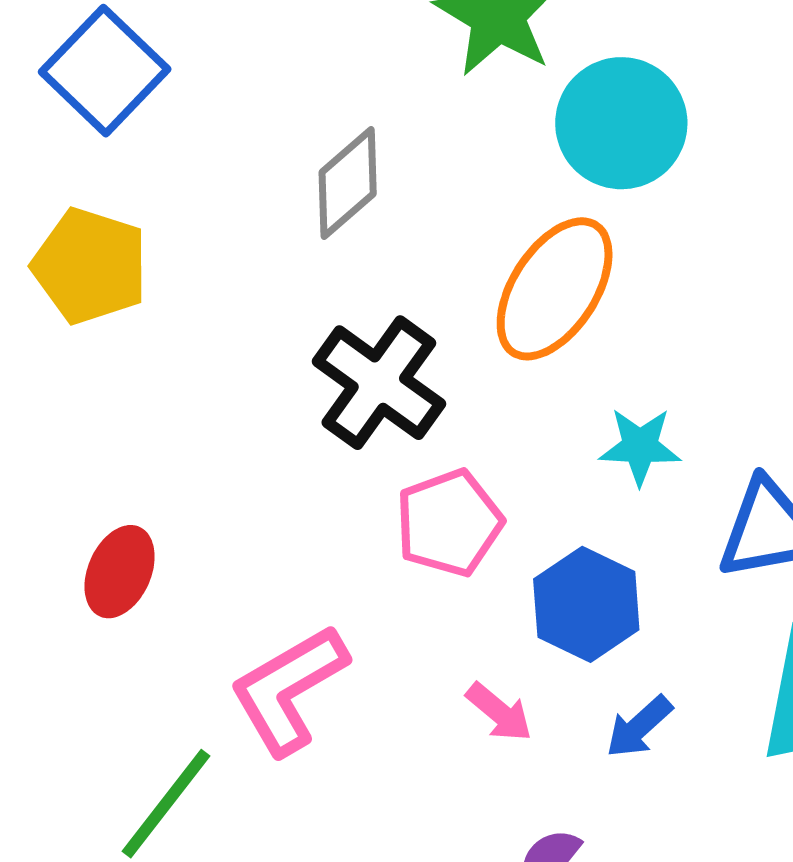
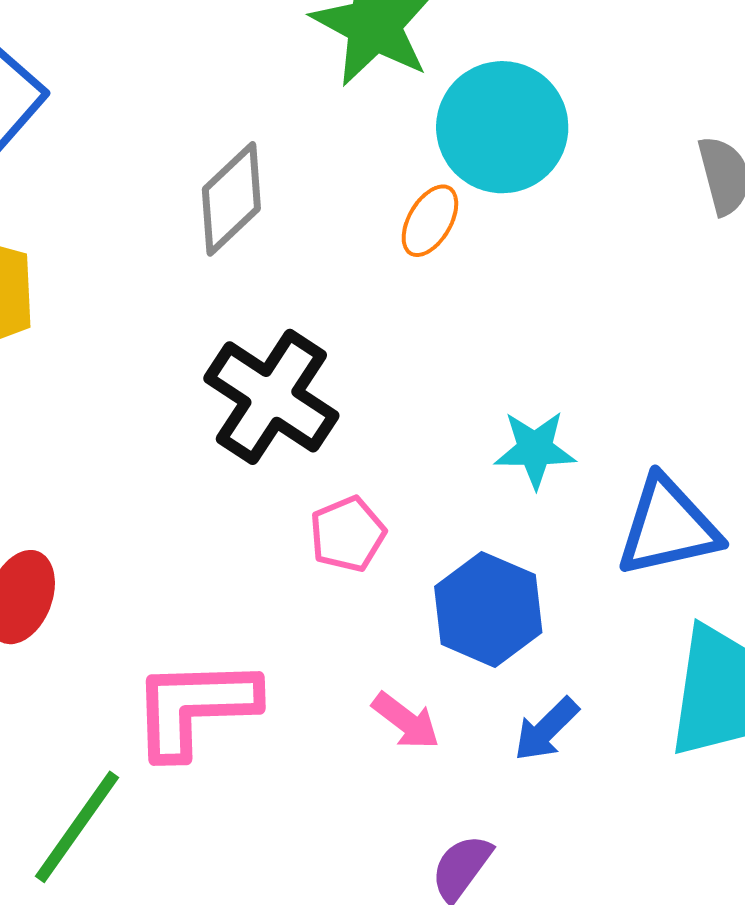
orange ellipse: (555, 289) -> (430, 221), moved, size x0.5
pink pentagon: (449, 523) -> (348, 534), size x0.7
pink L-shape: (289, 689) -> (195, 707), turned 31

